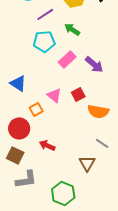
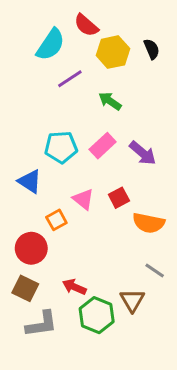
cyan pentagon: (44, 41) -> (61, 147), moved
red arrow: (47, 145) -> (74, 287), moved
green hexagon: (63, 193) -> (97, 315), moved

